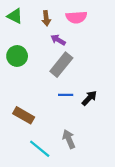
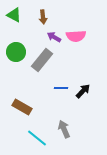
pink semicircle: (76, 17) -> (76, 36), moved
gray rectangle: (61, 65) -> (42, 60), moved

